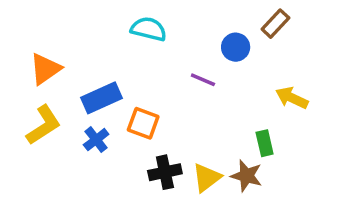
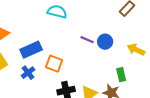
blue circle: (236, 47) -> (105, 42), moved

